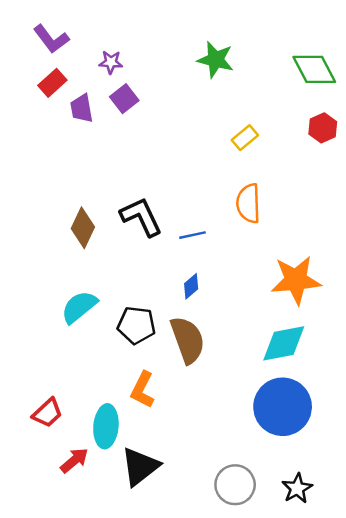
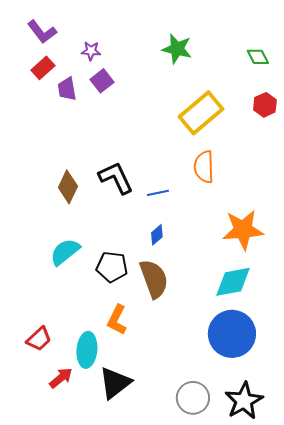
green diamond: (314, 69) -> (258, 57), size x0.6
yellow rectangle: (245, 138) -> (201, 113), size x2.0
black star: (297, 488) -> (244, 401), size x1.5

